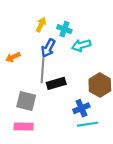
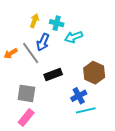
gray line: (43, 70) -> (31, 53), moved, turned -35
pink rectangle: (24, 127) -> (26, 117), turned -48

